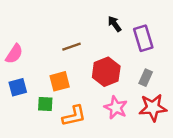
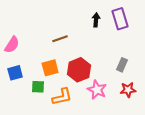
black arrow: (115, 24) -> (96, 20), turned 40
purple rectangle: (143, 38) -> (120, 19), moved
red hexagon: (106, 72) -> (79, 70), moved
red star: (153, 108) -> (128, 90), size x0.7

